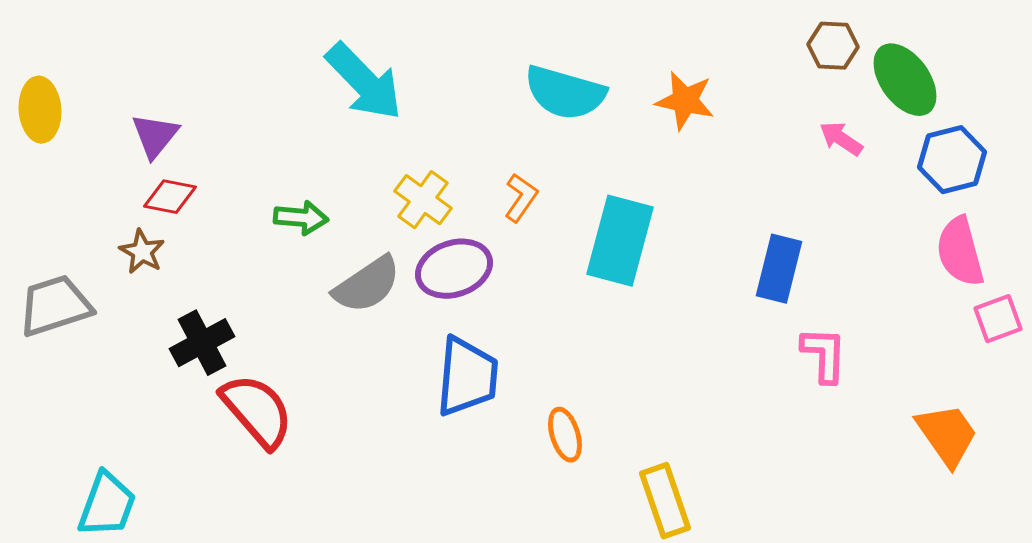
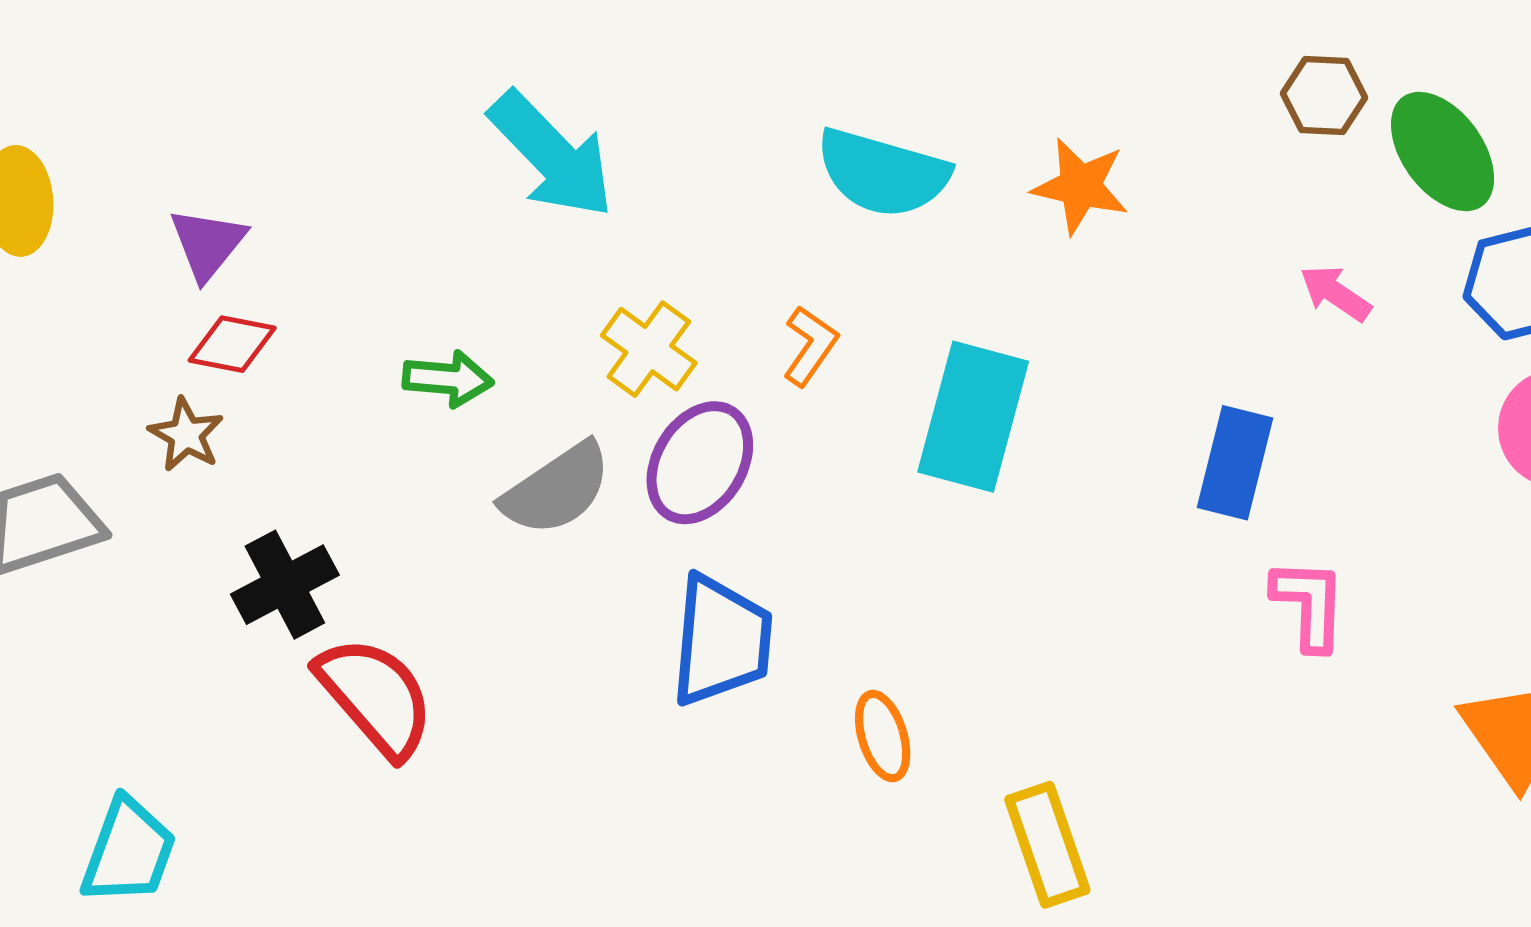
pink arrow: (841, 139) -> (1335, 293), moved
purple ellipse: (454, 269) -> (700, 463), turned -40

